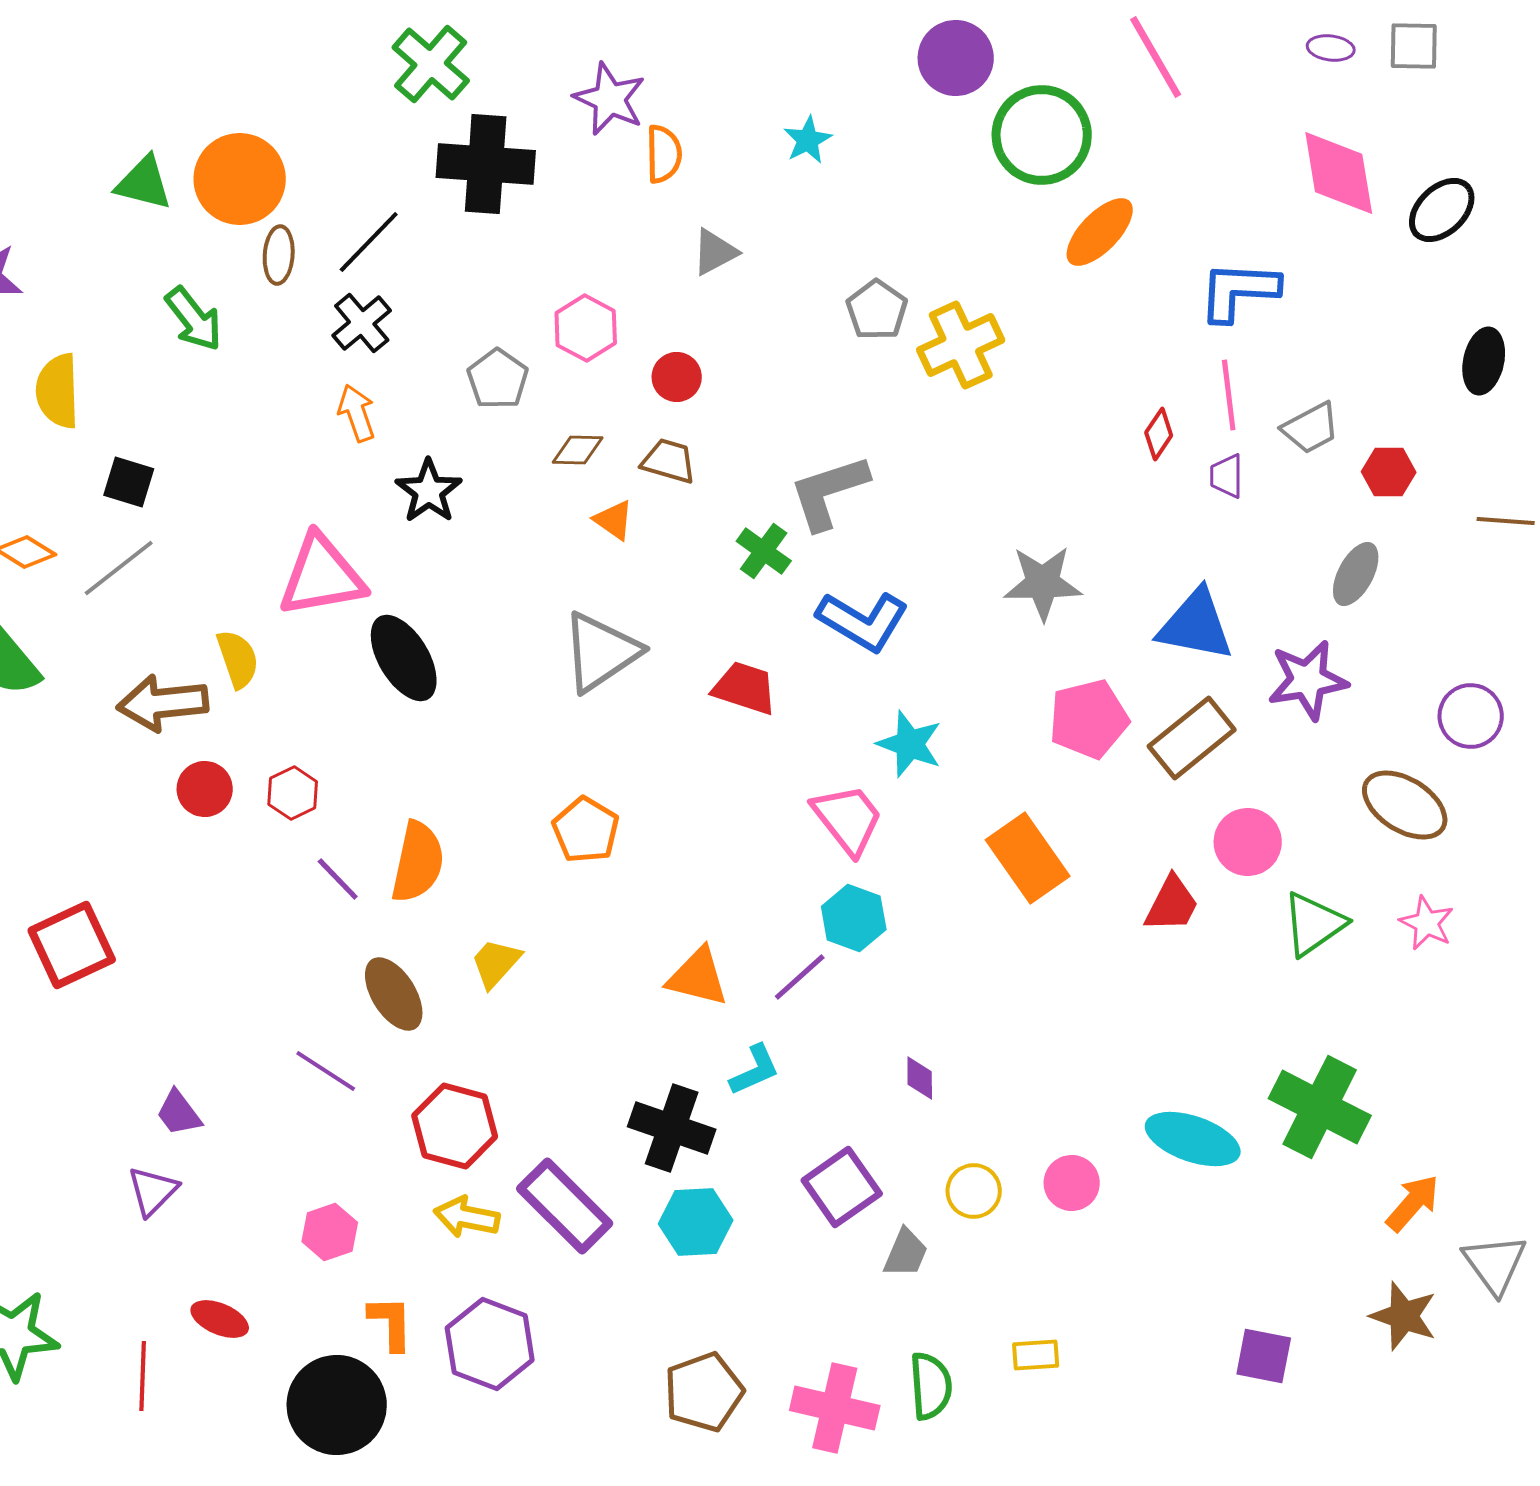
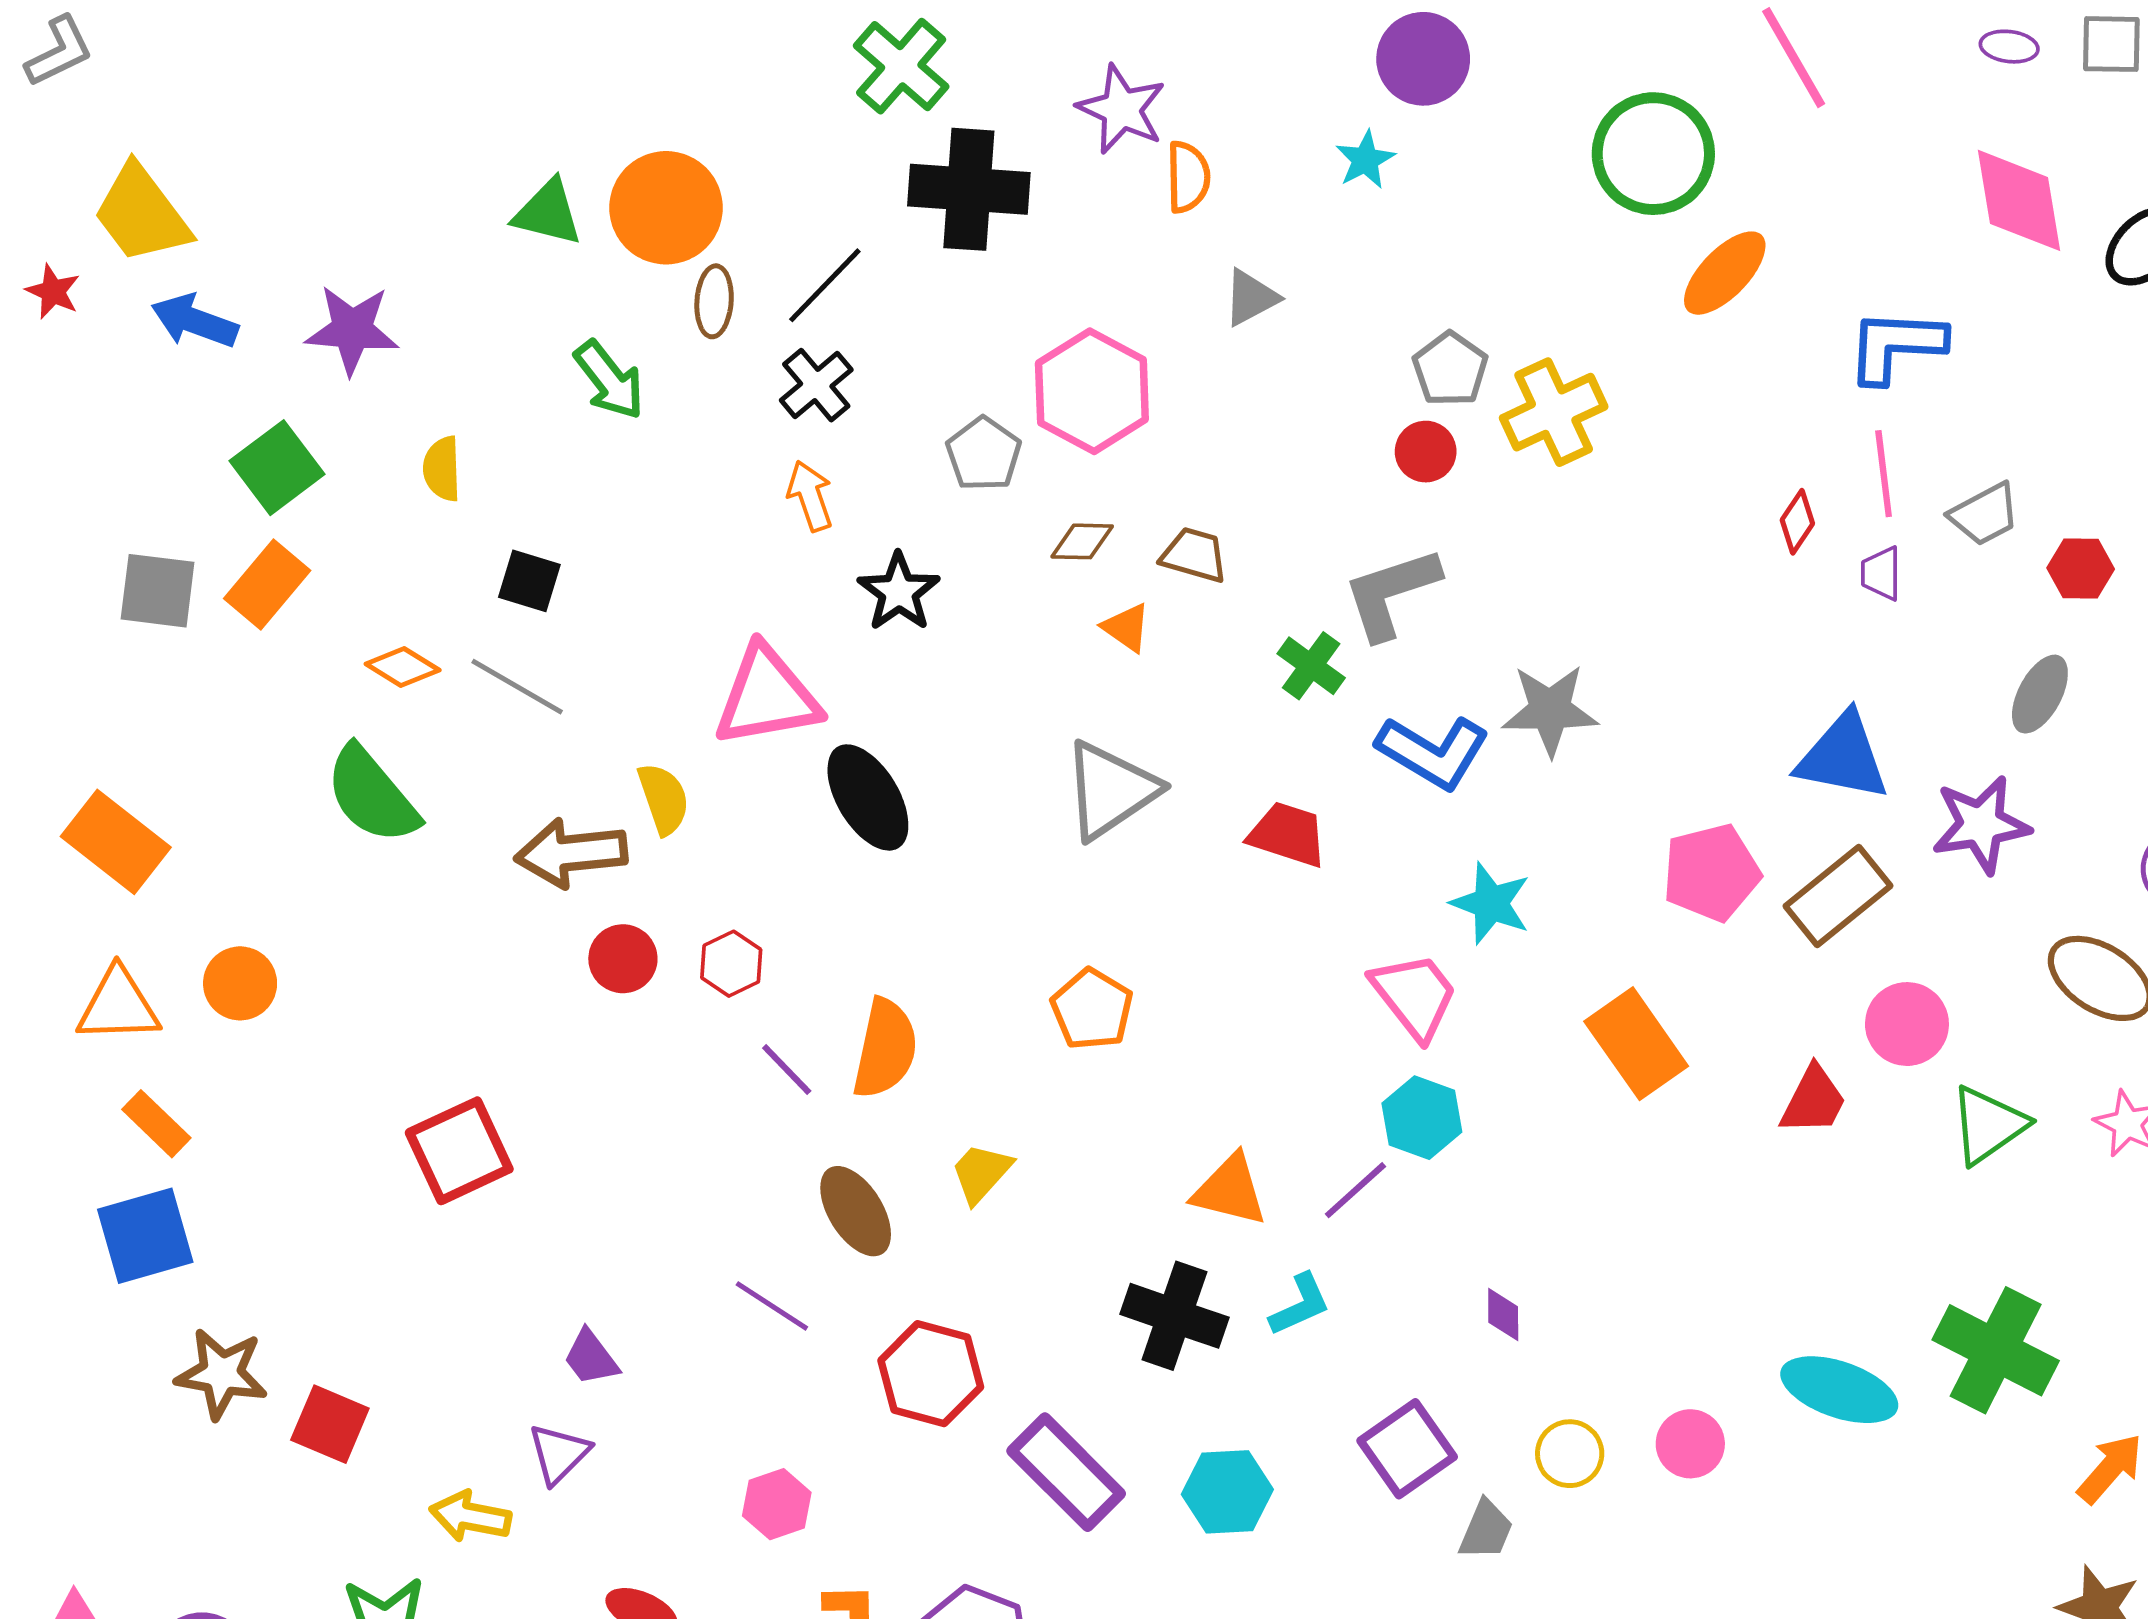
purple circle: (956, 58) -> (1423, 59), moved
pink hexagon: (586, 328) -> (1092, 391), size x1.5
red circle: (677, 377) -> (1426, 452), moved
yellow semicircle: (58, 391) -> (442, 469), size x0.7
gray line: (119, 568) -> (517, 687), turned 68
gray star: (1043, 583) -> (1550, 710), moved
black cross: (672, 1128) -> (1174, 1316), moved
yellow arrow: (467, 1217) -> (470, 1516), moved

